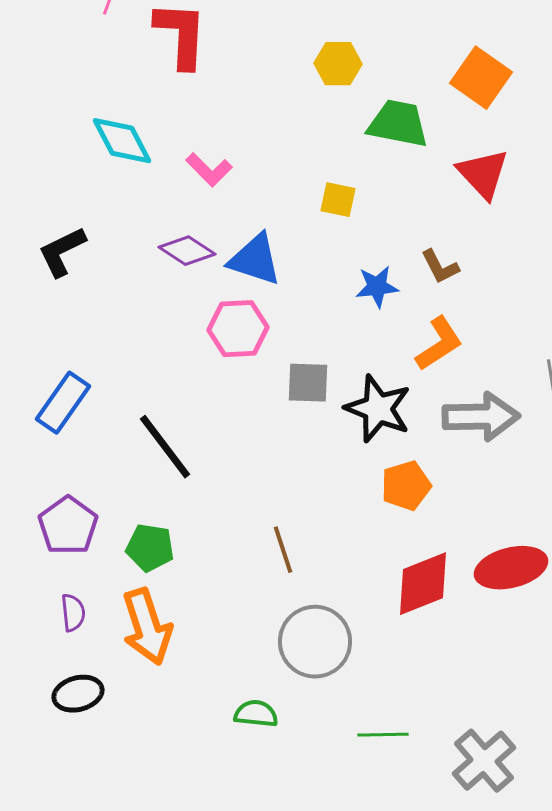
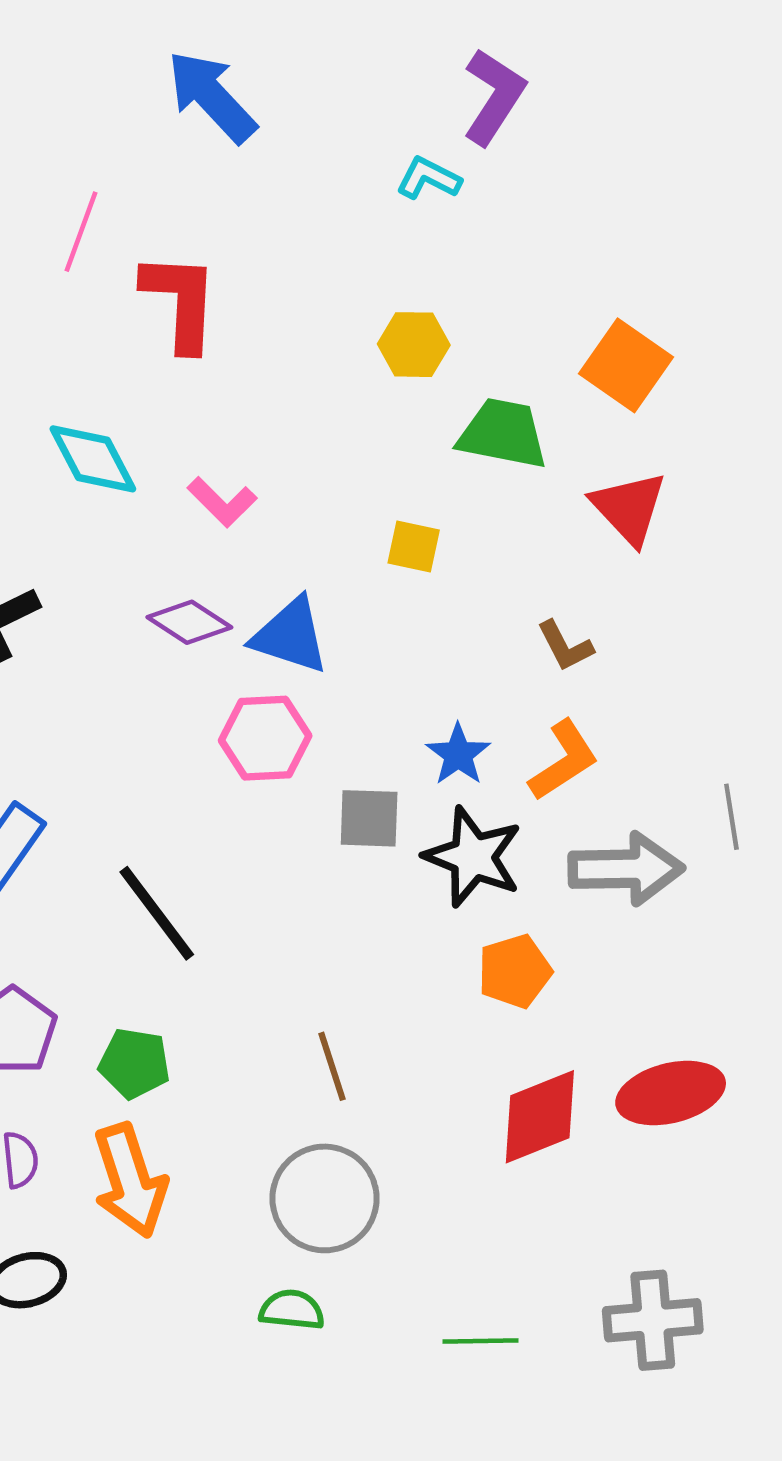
blue star: (377, 287) -> (458, 754), moved, turned -30
gray circle: (315, 642) -> (325, 1198), moved
gray cross: (484, 761) -> (653, 1320), moved, turned 36

